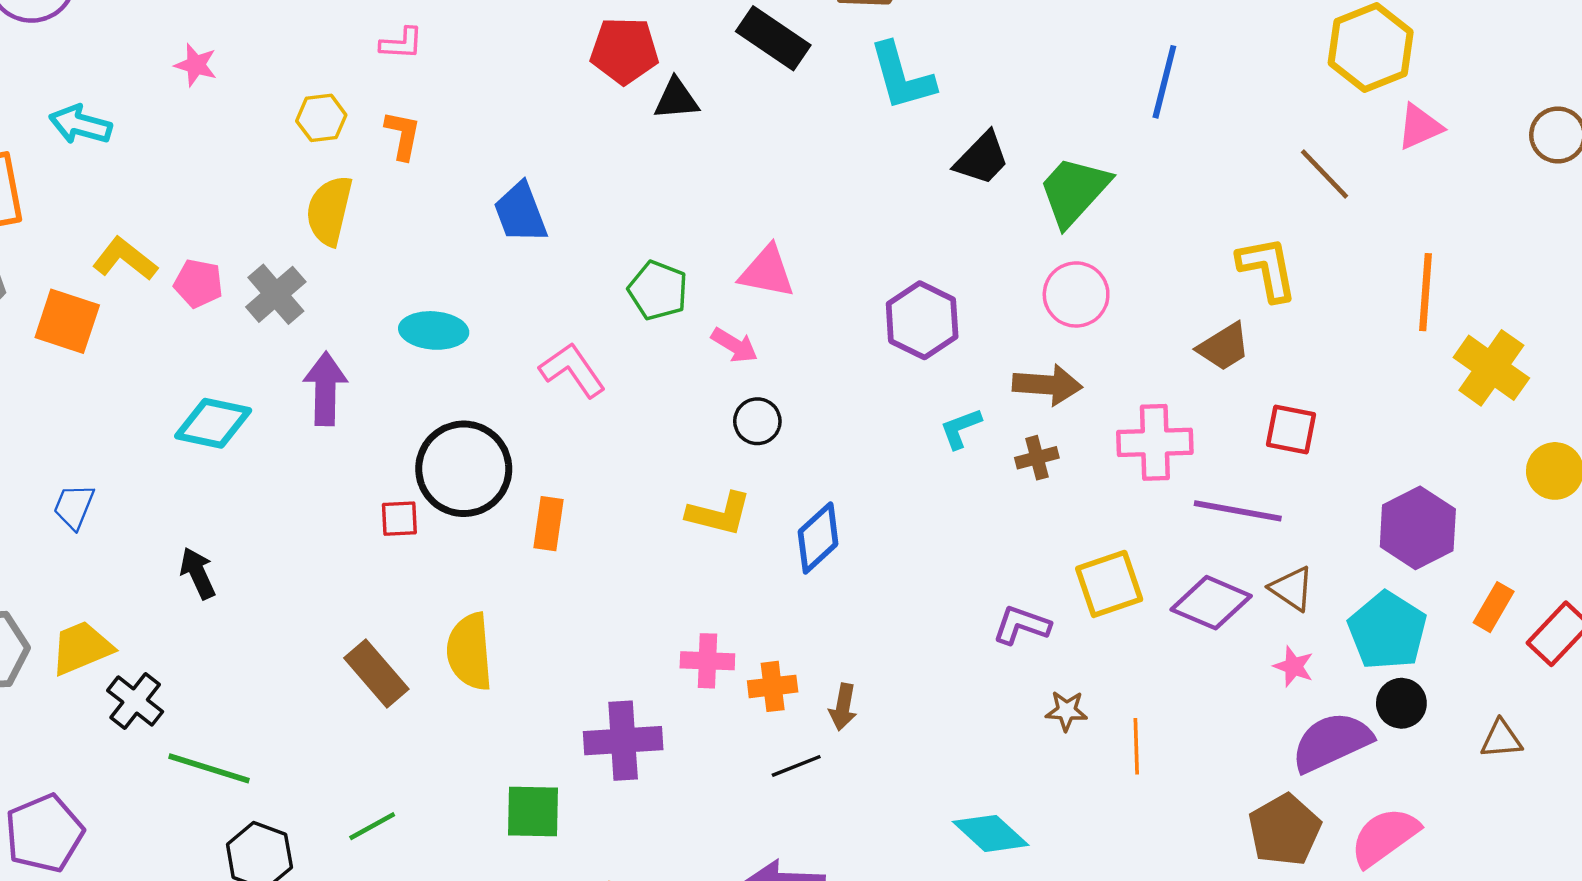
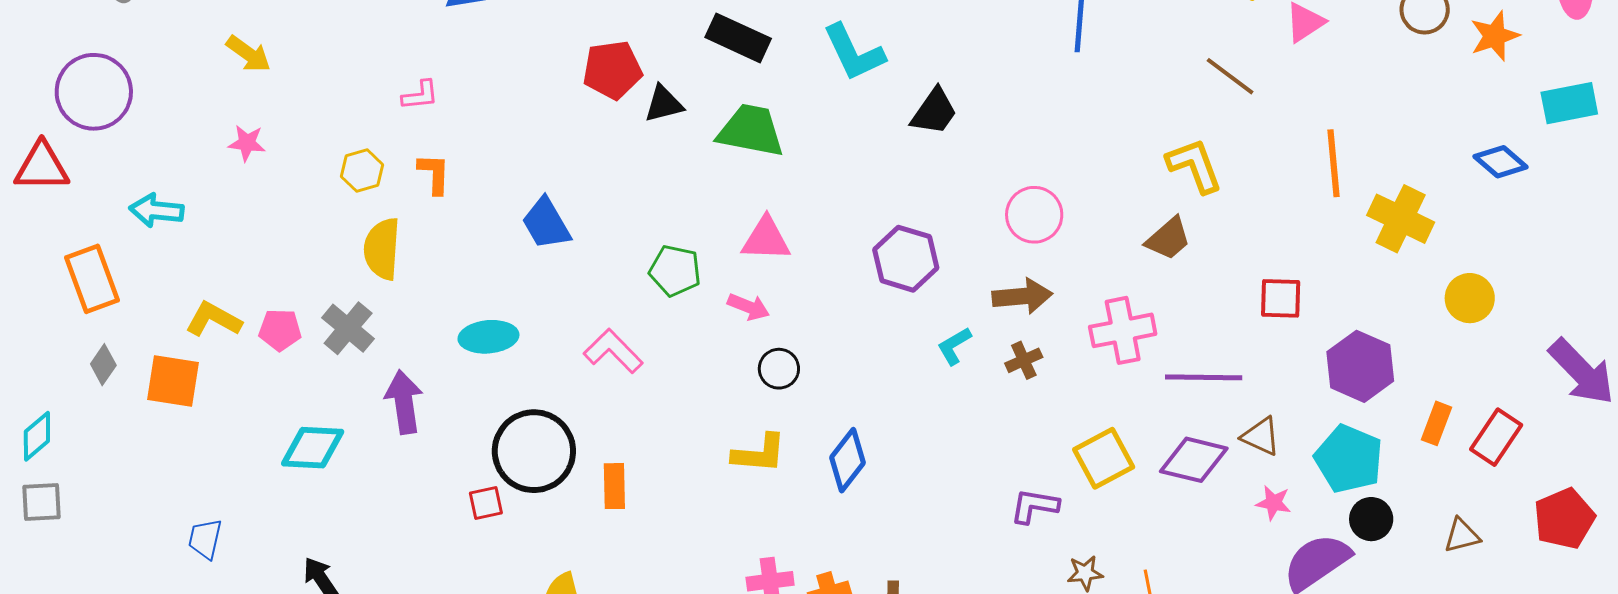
green trapezoid: (1074, 191) -> (751, 131), moved, turned 68
red square: (1291, 429) -> (1281, 298), moved

